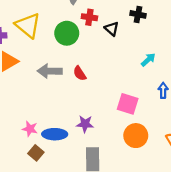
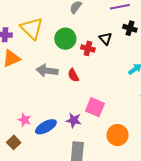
red cross: (89, 17) -> (88, 48), moved
pink square: (128, 104) -> (95, 107), moved
blue ellipse: (55, 134) -> (46, 127), turned -35
brown square: (36, 153) -> (14, 142), moved

